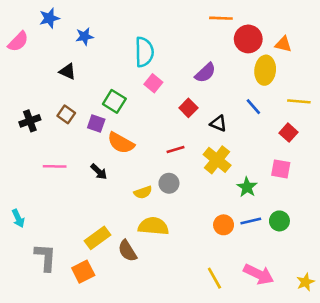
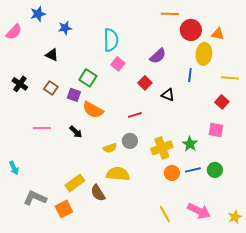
blue line: (253, 107) -> (190, 75), moved, turned 48
black cross: (30, 121) -> (20, 84), moved, turned -35
yellow cross: (217, 160) -> (162, 148), moved, turned 30
gray L-shape: (45, 257) -> (35, 198), turned -70

